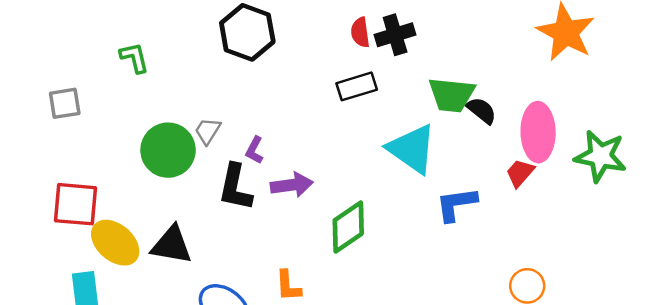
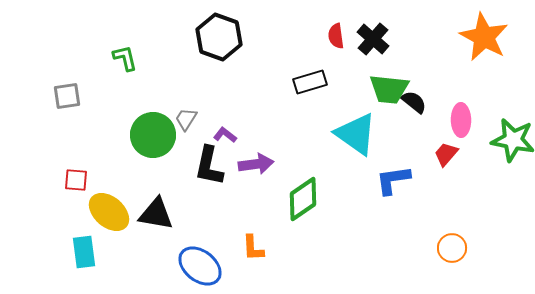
red semicircle: (360, 32) -> (336, 36), moved
black cross: (395, 35) -> (373, 39), moved, turned -32
pink ellipse: (538, 132) -> (461, 120), size x0.7
purple L-shape: (255, 150) -> (225, 135), turned 100
red square: (76, 204) -> (76, 180), size x0.6

